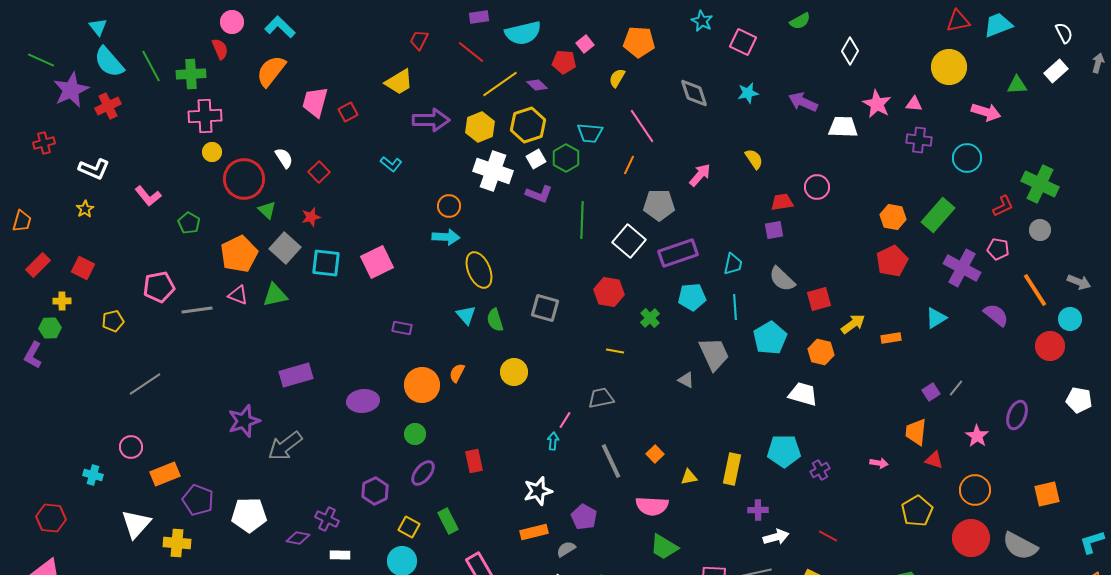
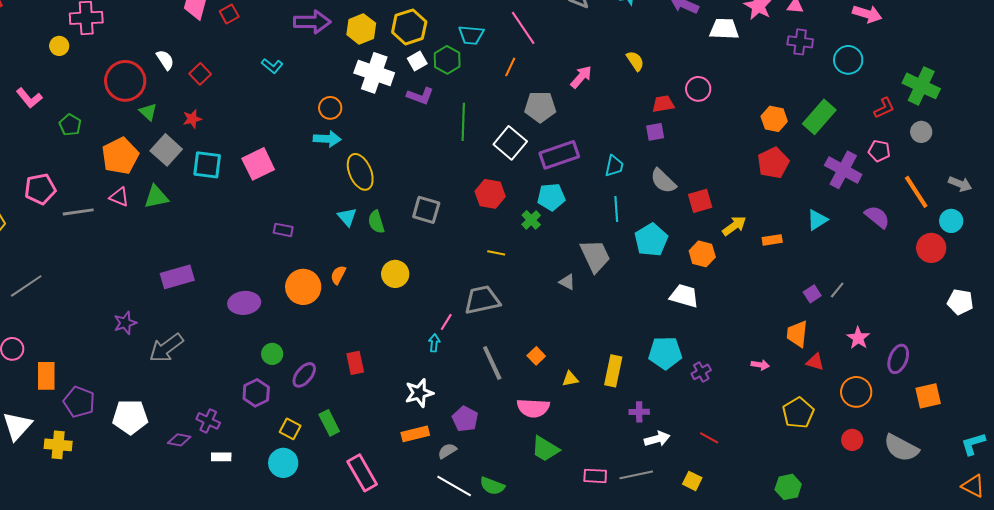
yellow circle: (212, 152) -> (59, 46), moved
cyan pentagon: (692, 297) -> (551, 197), moved
gray trapezoid: (601, 398) -> (482, 300), size x1.4
purple ellipse: (1017, 415) -> (898, 359), moved
purple star: (244, 421) -> (125, 323), size x0.7
green circle: (415, 434) -> (272, 354), moved
orange rectangle: (165, 474) -> (46, 376), turned -68
red circle: (971, 538) -> (852, 440), size x0.6

